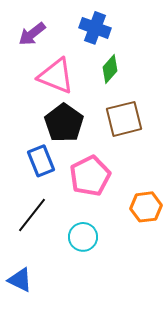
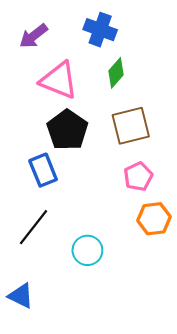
pink pentagon: (90, 176) -> (138, 176), moved, size x0.7

